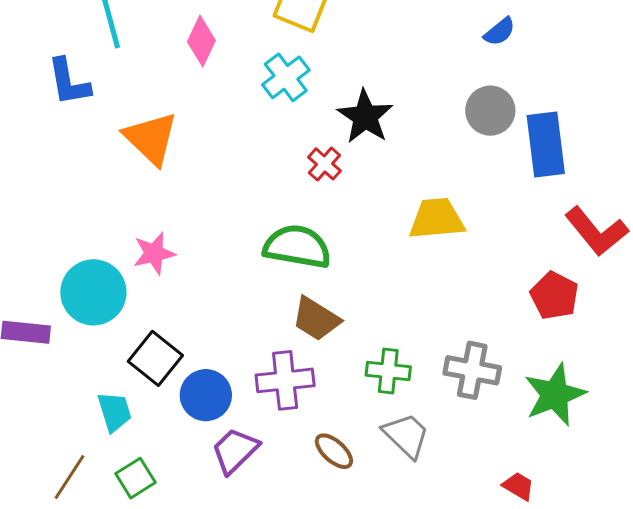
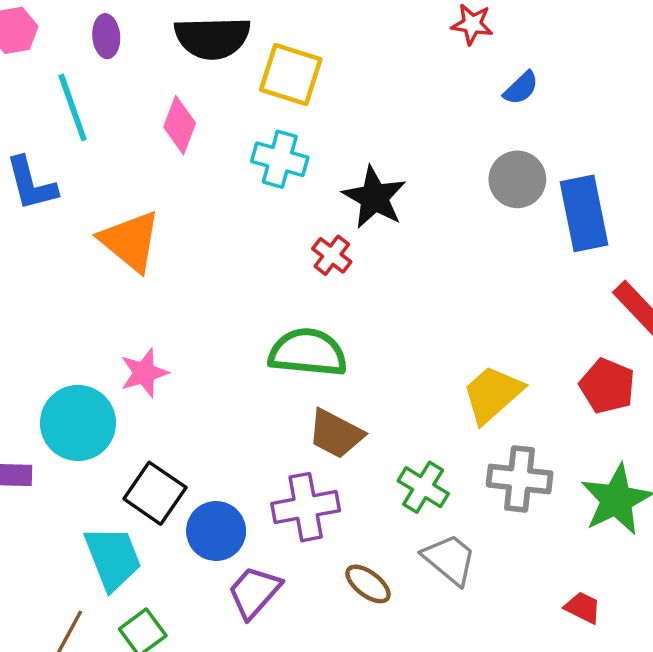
cyan cross: (286, 77) -> (280, 159), turned -33
yellow trapezoid: (437, 219) -> (492, 394), moved, turned -32
green cross: (388, 371) -> (423, 487), turned 30
cyan trapezoid: (115, 412) -> (113, 558), size x1.4

